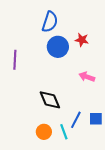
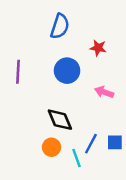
blue circle: (58, 47) -> (67, 71), moved
orange circle: (44, 132) -> (51, 147), moved

